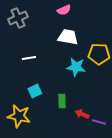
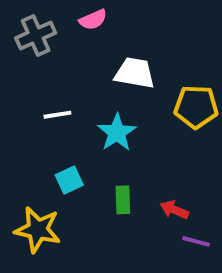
pink semicircle: (64, 10) -> (93, 20), moved
cyan star: (76, 67) -> (117, 133), moved, turned 30
red arrow: (82, 114) -> (174, 210), moved

